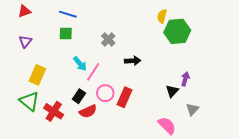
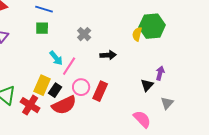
yellow semicircle: (162, 16) -> (137, 34), moved
yellow rectangle: (37, 75) -> (42, 85), moved
red semicircle: (88, 111) -> (64, 105), size x1.4

